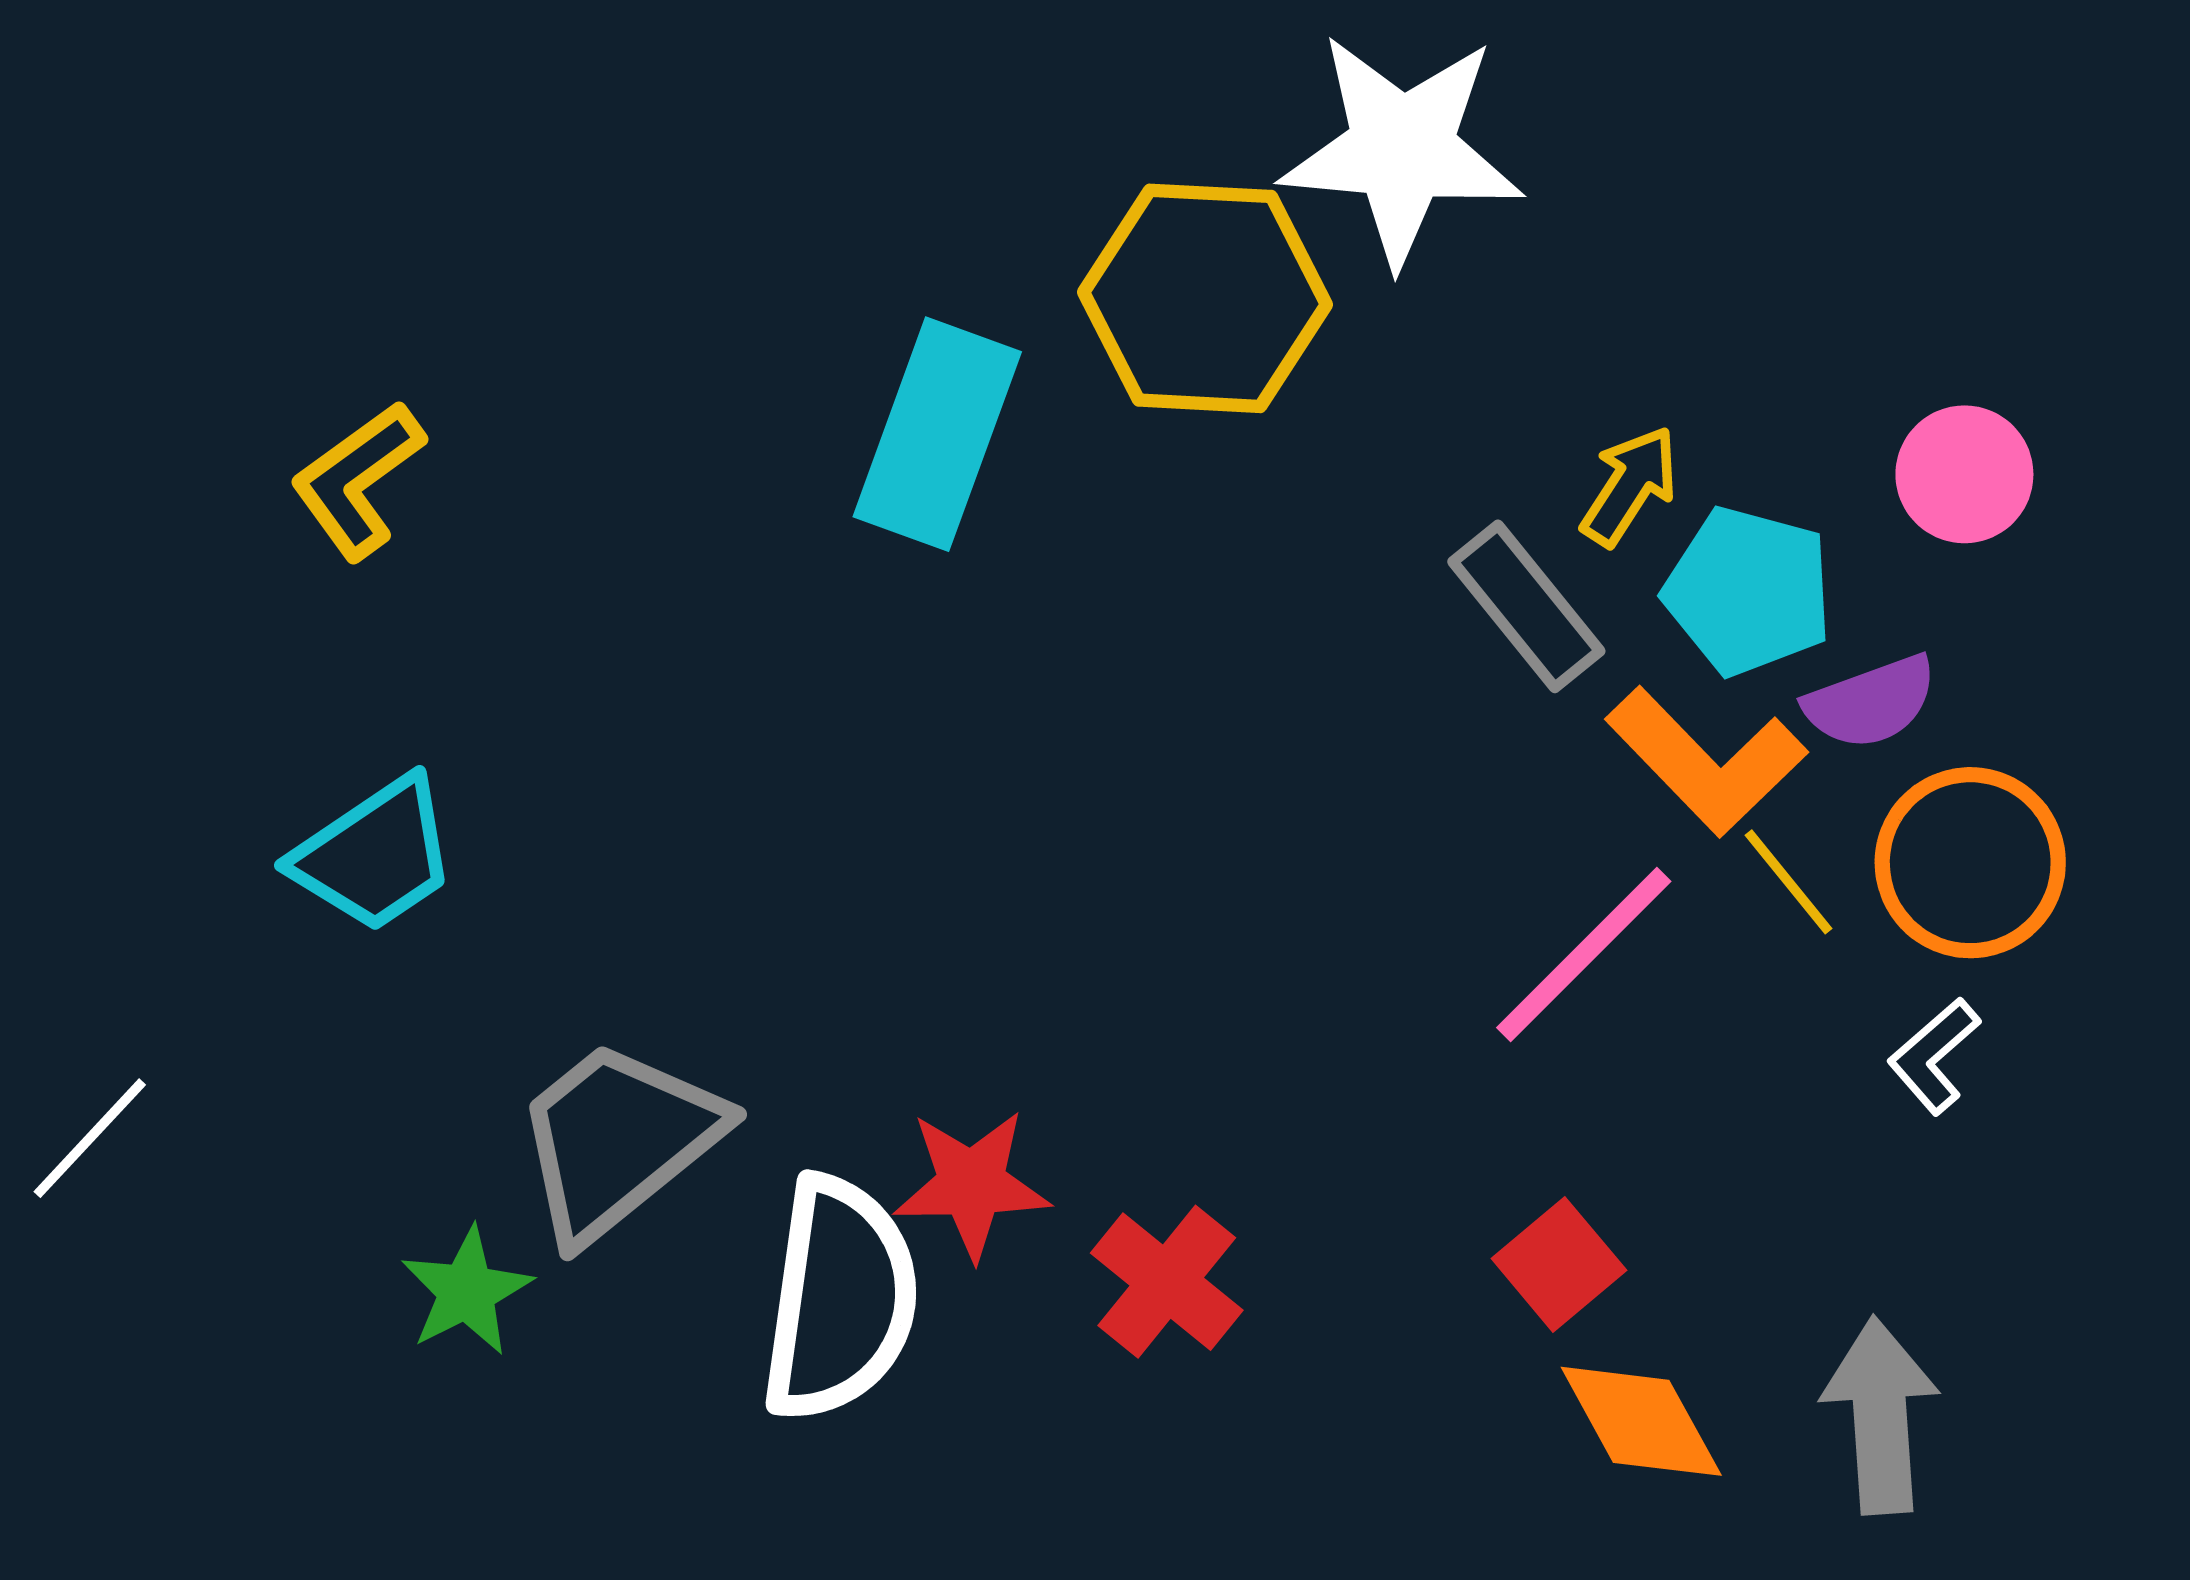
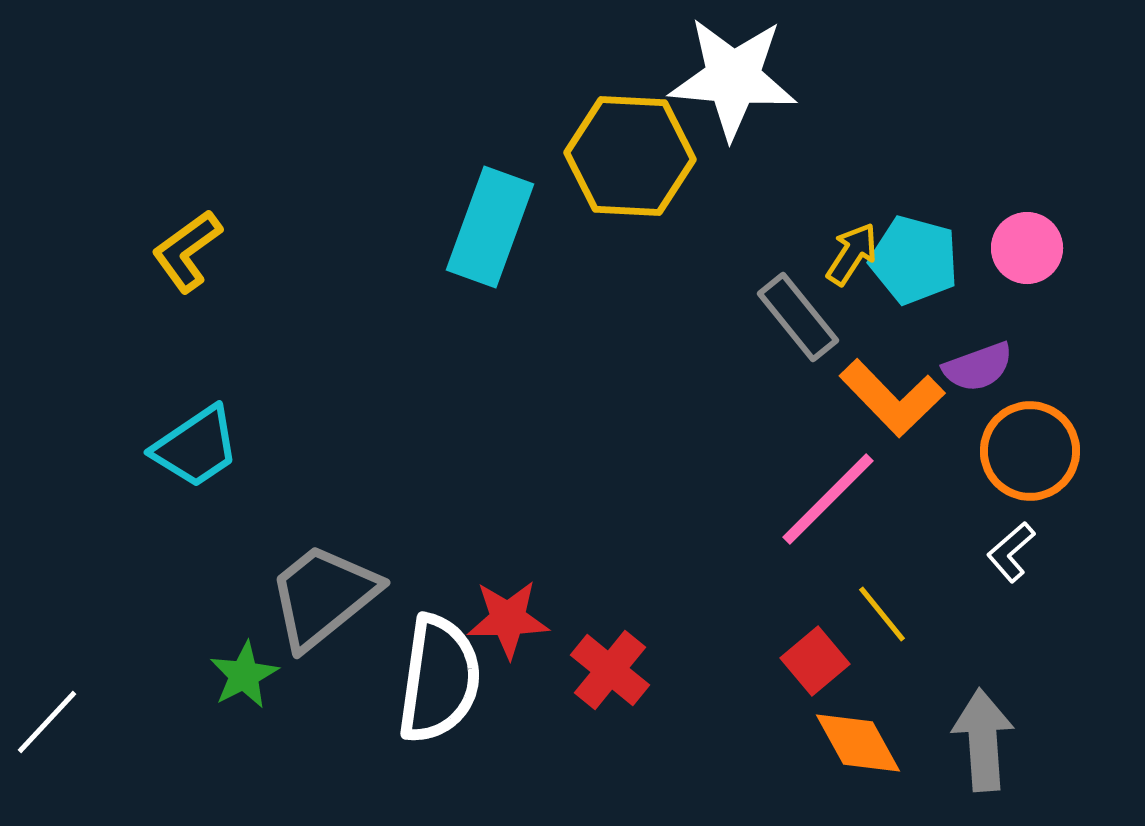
cyan pentagon: (1748, 591) -> (914, 260), moved
yellow line: (1788, 882) -> (882, 614), moved
white line: (90, 1138) -> (47, 722), moved

